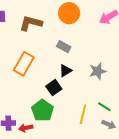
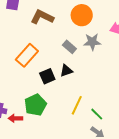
gray star: (98, 71) -> (92, 42), moved
black square: (54, 88) -> (47, 76), moved
yellow line: (83, 114) -> (77, 105), moved

